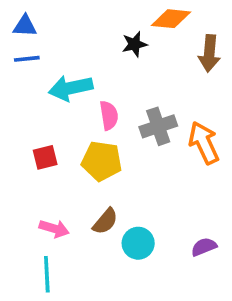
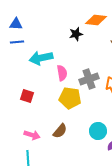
red square: (45, 157) -> (27, 96), turned 32
yellow pentagon: (102, 161) -> (70, 98), moved
cyan circle: (138, 243) -> (98, 131), moved

